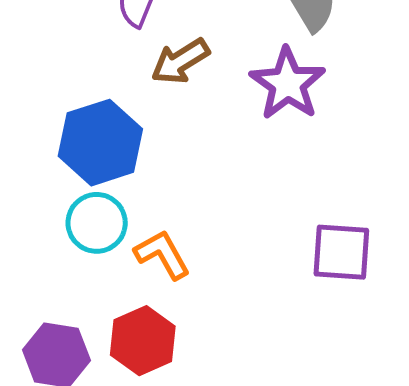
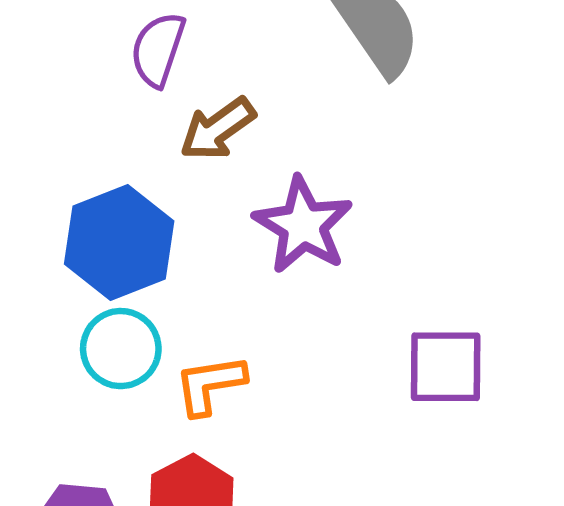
purple star: (288, 84) -> (303, 225), moved
orange L-shape: (162, 254) -> (210, 385), turned -66

